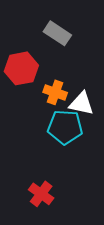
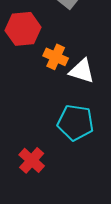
cyan pentagon: (65, 127) -> (76, 123), moved

